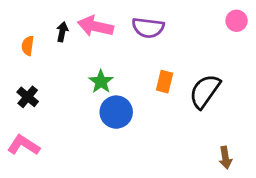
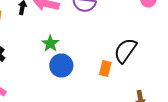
orange rectangle: (165, 82) -> (105, 68), moved

